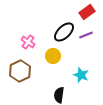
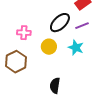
pink cross: (28, 42) -> (24, 33), turned -32
cyan star: (81, 75) -> (76, 48), moved

